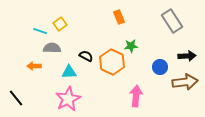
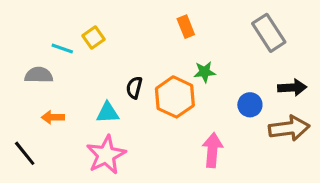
gray semicircle: (52, 48) -> (39, 75), moved
black semicircle: (86, 56) -> (134, 88), turned -104
orange arrow: (34, 66) -> (53, 117), moved

